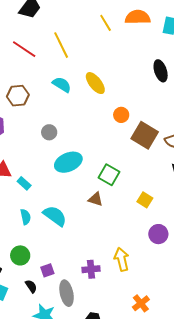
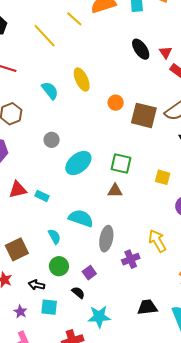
yellow line: (61, 45) -> (45, 36), moved
yellow ellipse: (95, 83) -> (82, 80), turned 30
cyan semicircle: (62, 85) -> (50, 90), turned 36
cyan semicircle: (25, 217) -> (54, 237), moved
gray ellipse: (67, 293) -> (106, 239), moved, turned 40

